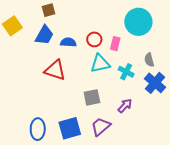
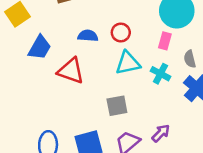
blue trapezoid: (44, 35) -> (40, 48), moved
pink rectangle: (115, 44) -> (165, 41), moved
purple arrow: (125, 106) -> (161, 133), moved

